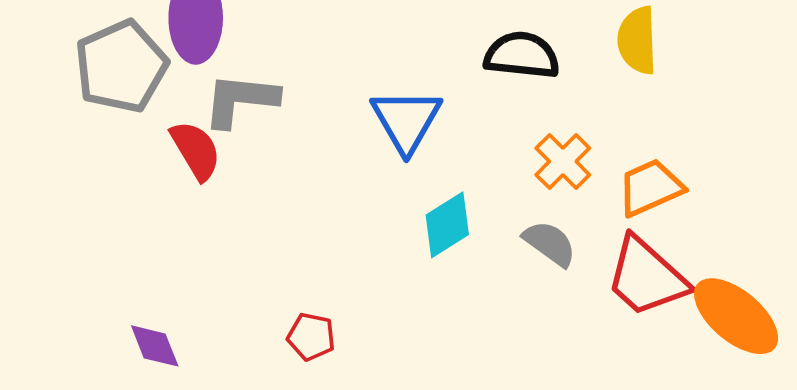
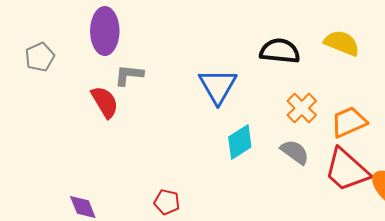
yellow semicircle: (637, 40) -> (342, 43), turned 114
gray pentagon: (121, 66) -> (40, 57), moved, size x0.6
gray L-shape: (240, 100) -> (129, 75), size x0.7

